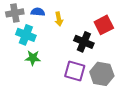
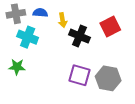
black cross: (84, 42) -> (79, 36), moved
green star: (33, 58) -> (17, 67), moved

